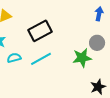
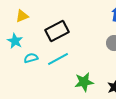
green star: (82, 58) -> (84, 82), moved

